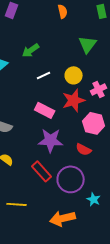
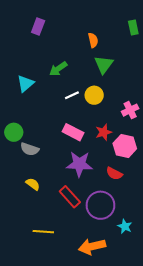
orange semicircle: (63, 11) -> (93, 40), moved
green triangle: (88, 44) -> (104, 65), moved
yellow circle: (74, 75) -> (94, 95), moved
red star: (74, 100) -> (104, 132), moved, size x0.7

